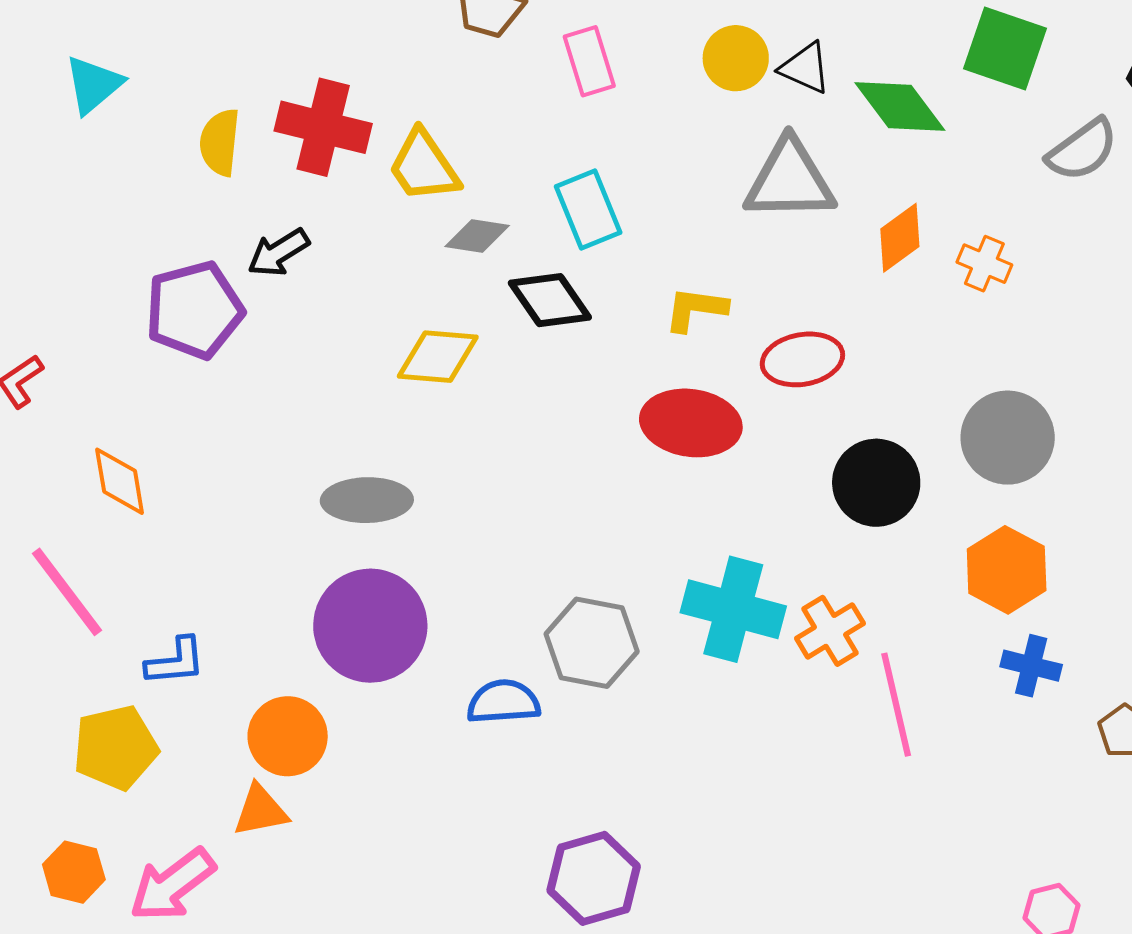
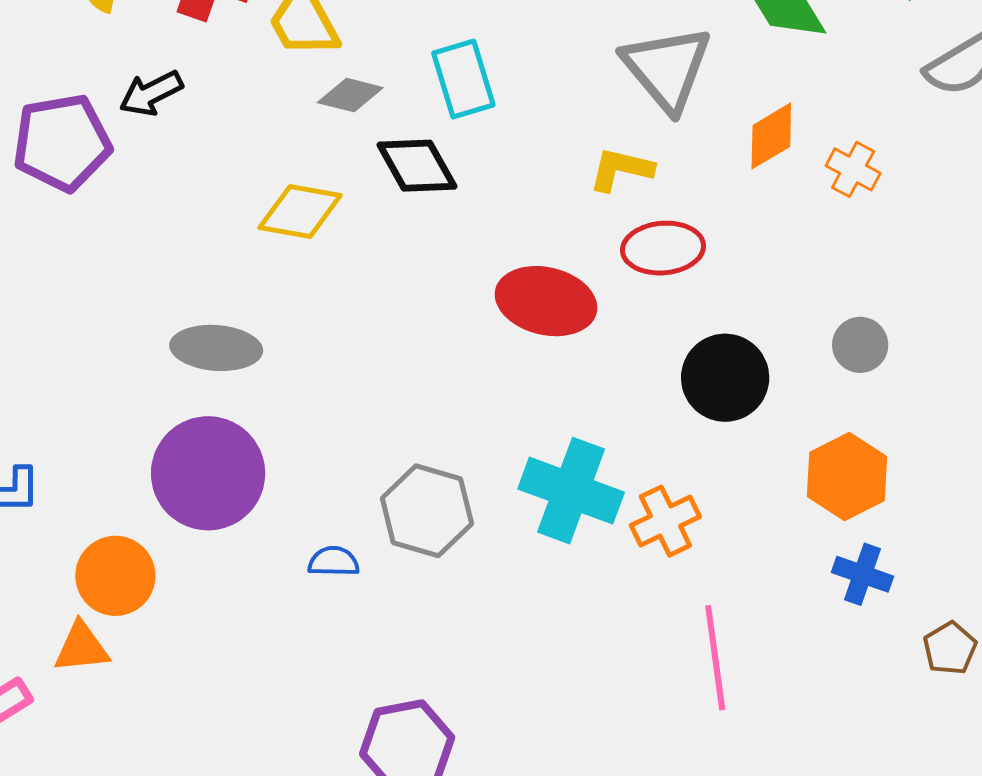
gray triangle: (790, 180) -> (667, 68), turned 46
yellow L-shape: (696, 309) -> (621, 169), moved
gray circle: (1008, 438) -> (860, 345), size x0.6
blue semicircle: (503, 702) -> (334, 562), size x0.7
pink line: (896, 705) -> (715, 658), moved

